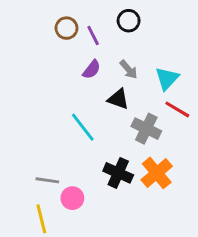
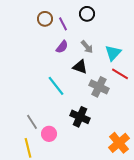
orange cross: (157, 173) -> (119, 143), moved
gray line: (47, 180) -> (32, 122), turned 49

